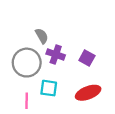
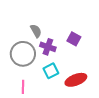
purple square: (87, 58) -> (74, 39), moved
cyan square: (49, 88) -> (51, 71), moved, turned -35

